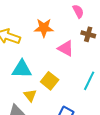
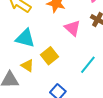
yellow triangle: (30, 95) -> (27, 66), turned -32

